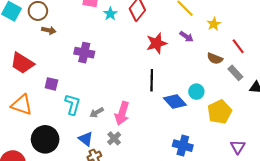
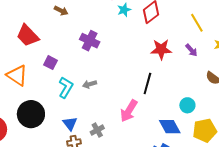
blue diamond: (175, 102) -> (170, 127), moved
gray arrow: (97, 112) -> (90, 84), moved
pink arrow: (122, 113) -> (129, 111), moved

